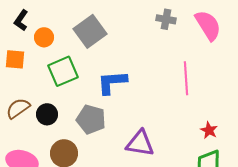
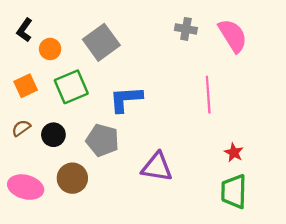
orange square: (15, 59) -> (26, 86), moved, turned -30
brown semicircle: (18, 108) -> (21, 128), size x0.7

